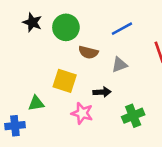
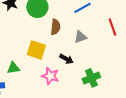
brown semicircle: (88, 52) -> (55, 27), turned -98
black arrow: (102, 92) -> (66, 59), turned 32

